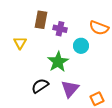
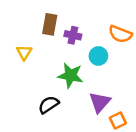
green star: (58, 62) -> (70, 75), turned -30
purple triangle: (70, 89) -> (100, 102), moved

